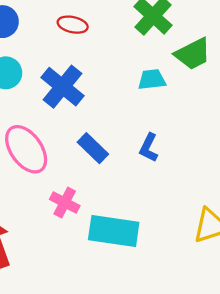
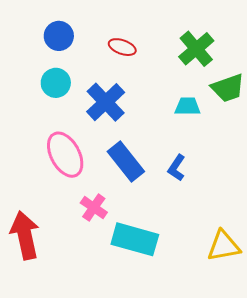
blue rectangle: (93, 148) -> (126, 162), size x1.4

